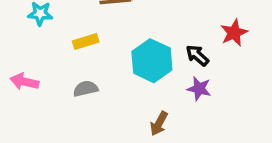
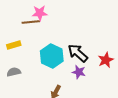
red star: (234, 33) -> (106, 60), moved
black arrow: (197, 55) -> (78, 53), size x1.5

